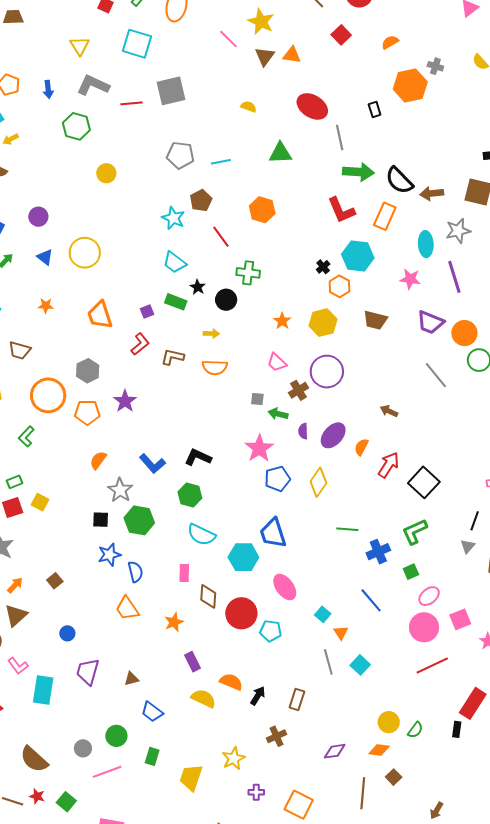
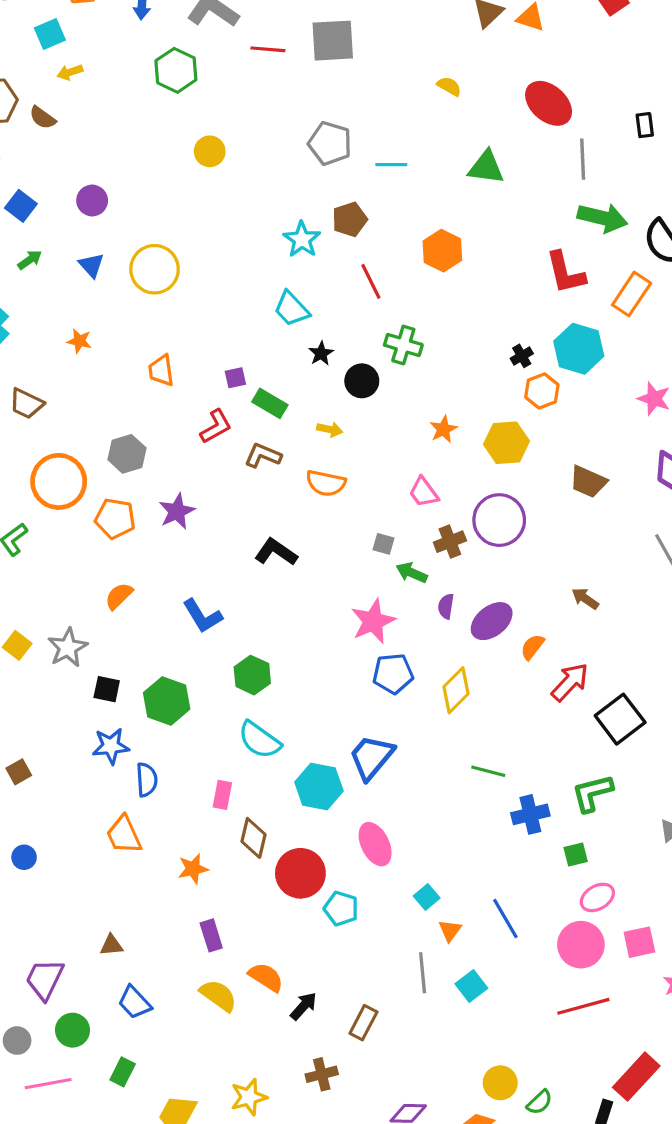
green rectangle: (176, 302) -> (270, 403), moved
orange trapezoid: (100, 315) -> (161, 370), size x0.7
brown trapezoid: (375, 320) -> (588, 482), moved
black L-shape: (198, 457) -> (276, 552), moved
gray star: (120, 490) -> (68, 648), moved
blue trapezoid: (273, 533) -> (371, 757), turned 48
blue line: (371, 600) -> (505, 918), moved
purple trapezoid: (88, 672) -> (45, 979), moved

